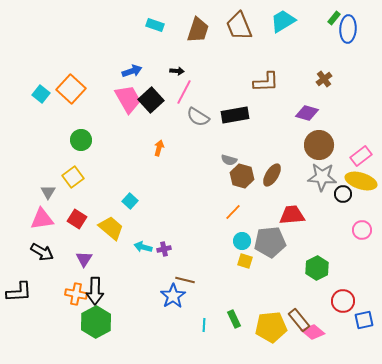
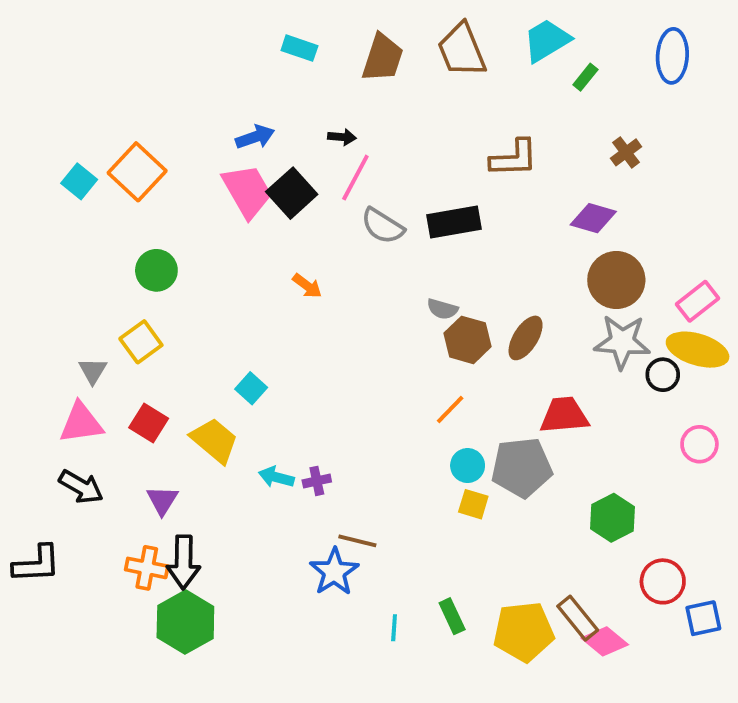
green rectangle: (334, 18) -> (585, 77), moved
orange arrow: (159, 148) -> (307, 286), turned 112

